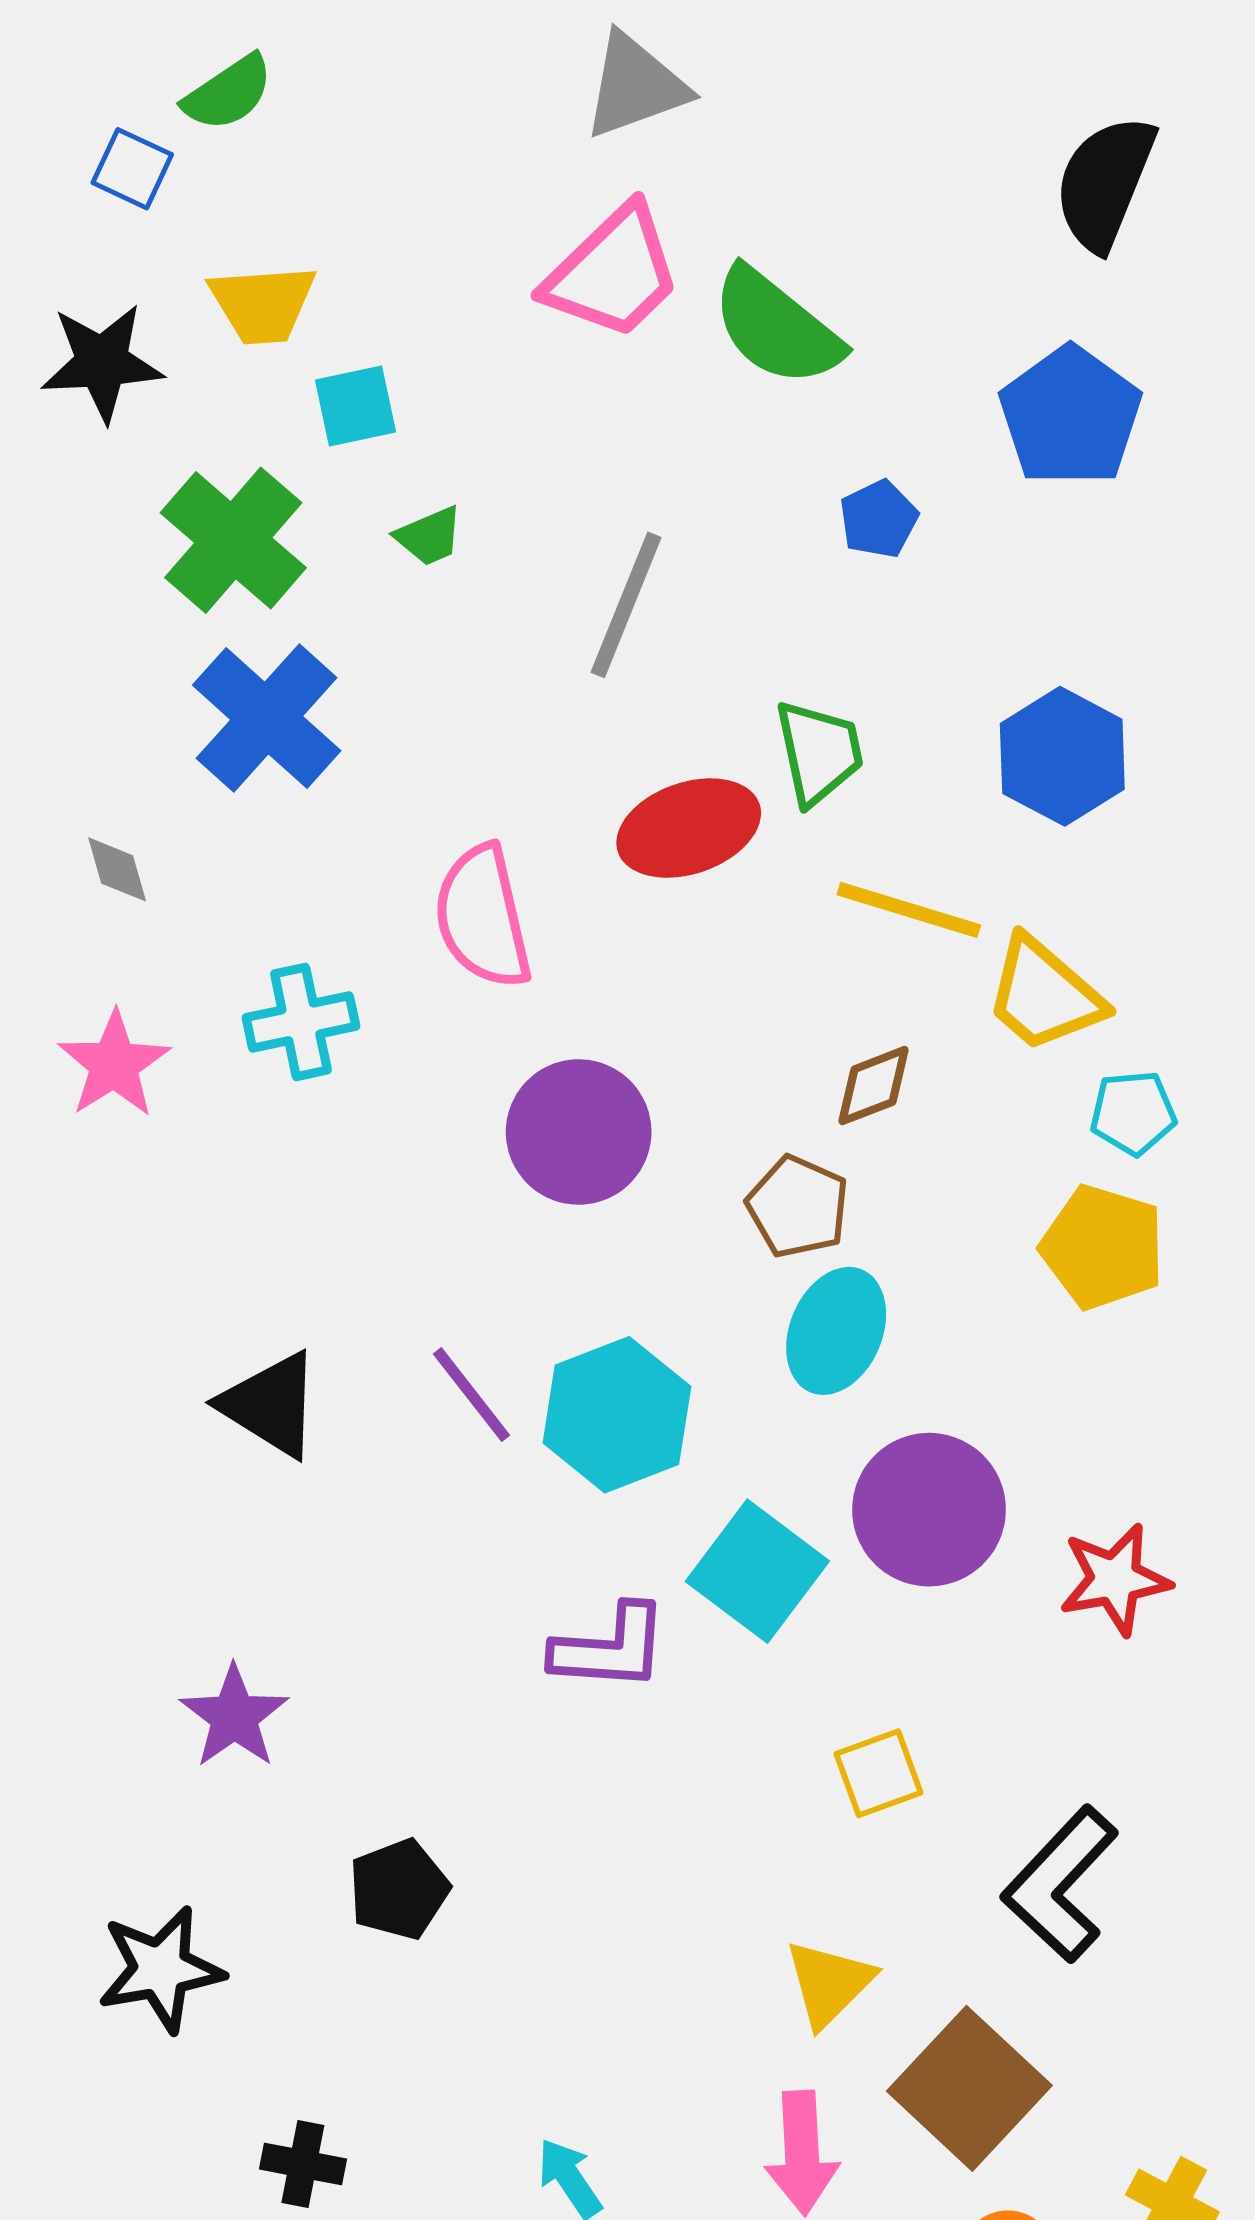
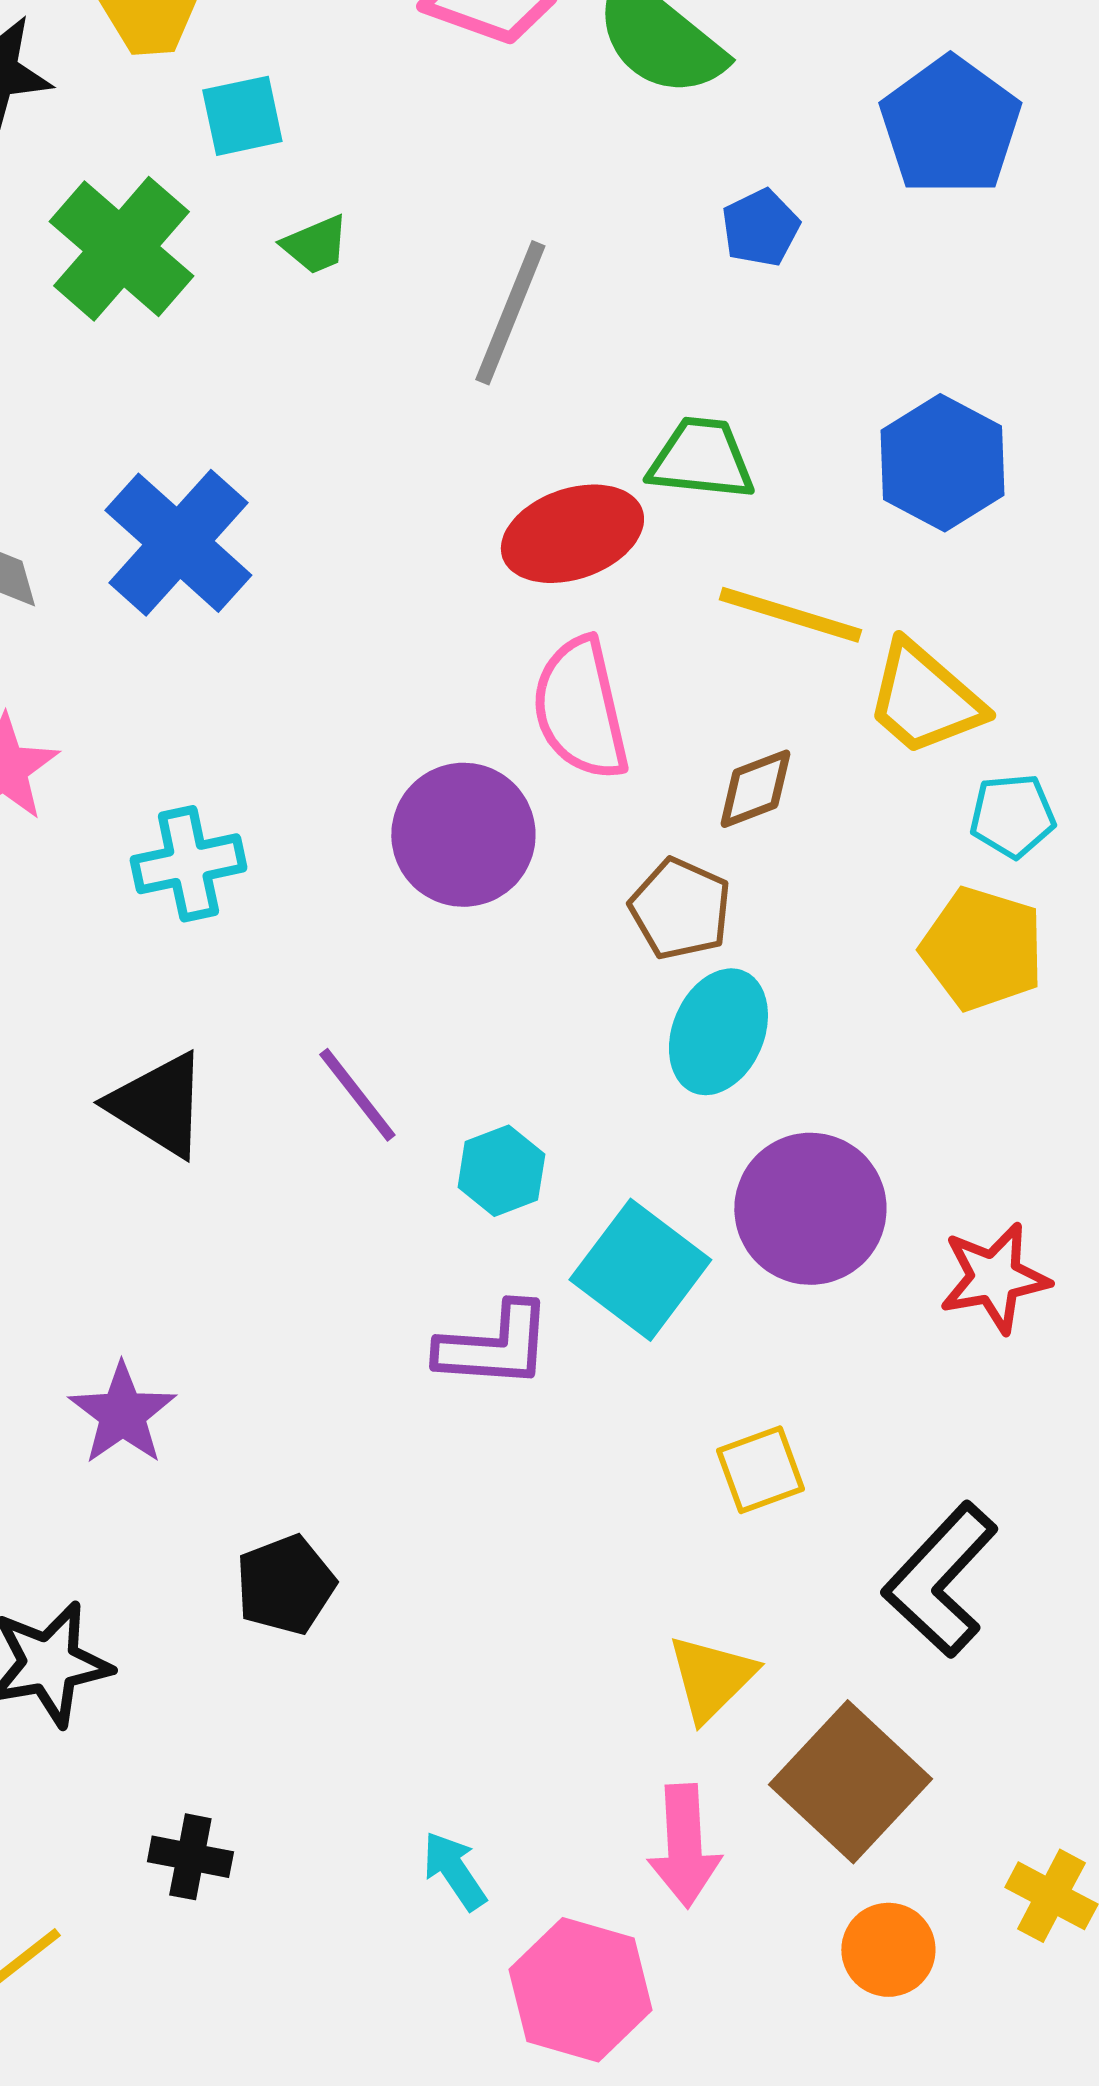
blue cross: (267, 718) -> (178, 543), moved
green trapezoid: (819, 752) -> (701, 459), turned -72
pink semicircle: (483, 917) -> (580, 709), moved
cyan cross: (301, 1022) -> (188, 864), moved
cyan hexagon: (617, 1415) -> (501, 1171), moved, size x0.6

